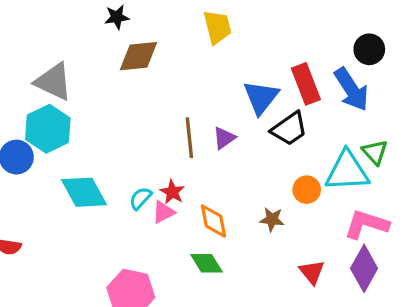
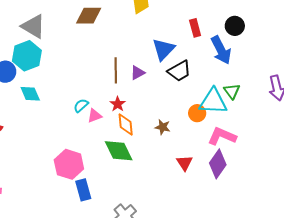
red rectangle: (306, 84) -> (195, 28), moved, size x0.7
orange circle: (307, 190) -> (197, 113), moved
cyan diamond: (84, 192) -> (30, 94), moved, size x0.7
red star: (172, 192) -> (118, 104), moved
green diamond: (207, 263) -> (119, 151), size x1.4

